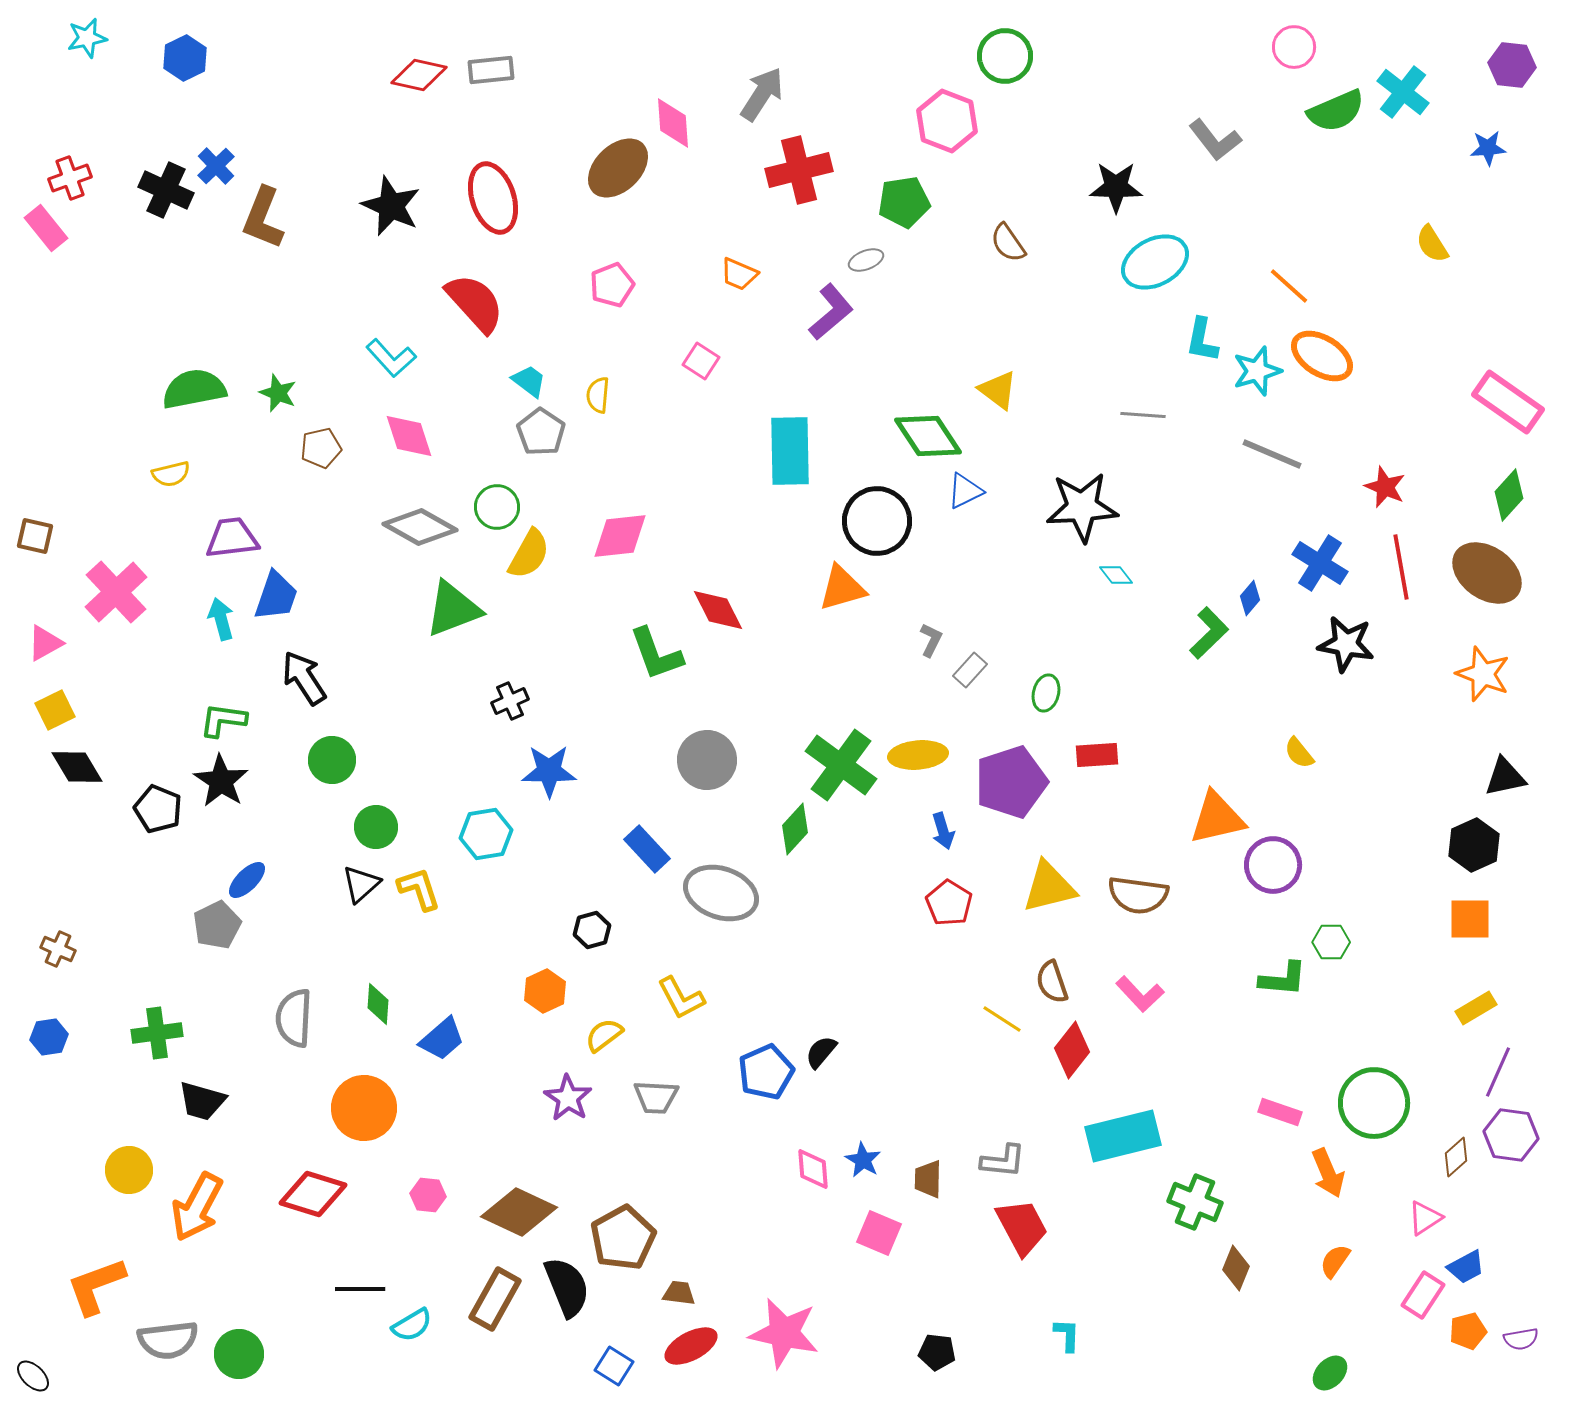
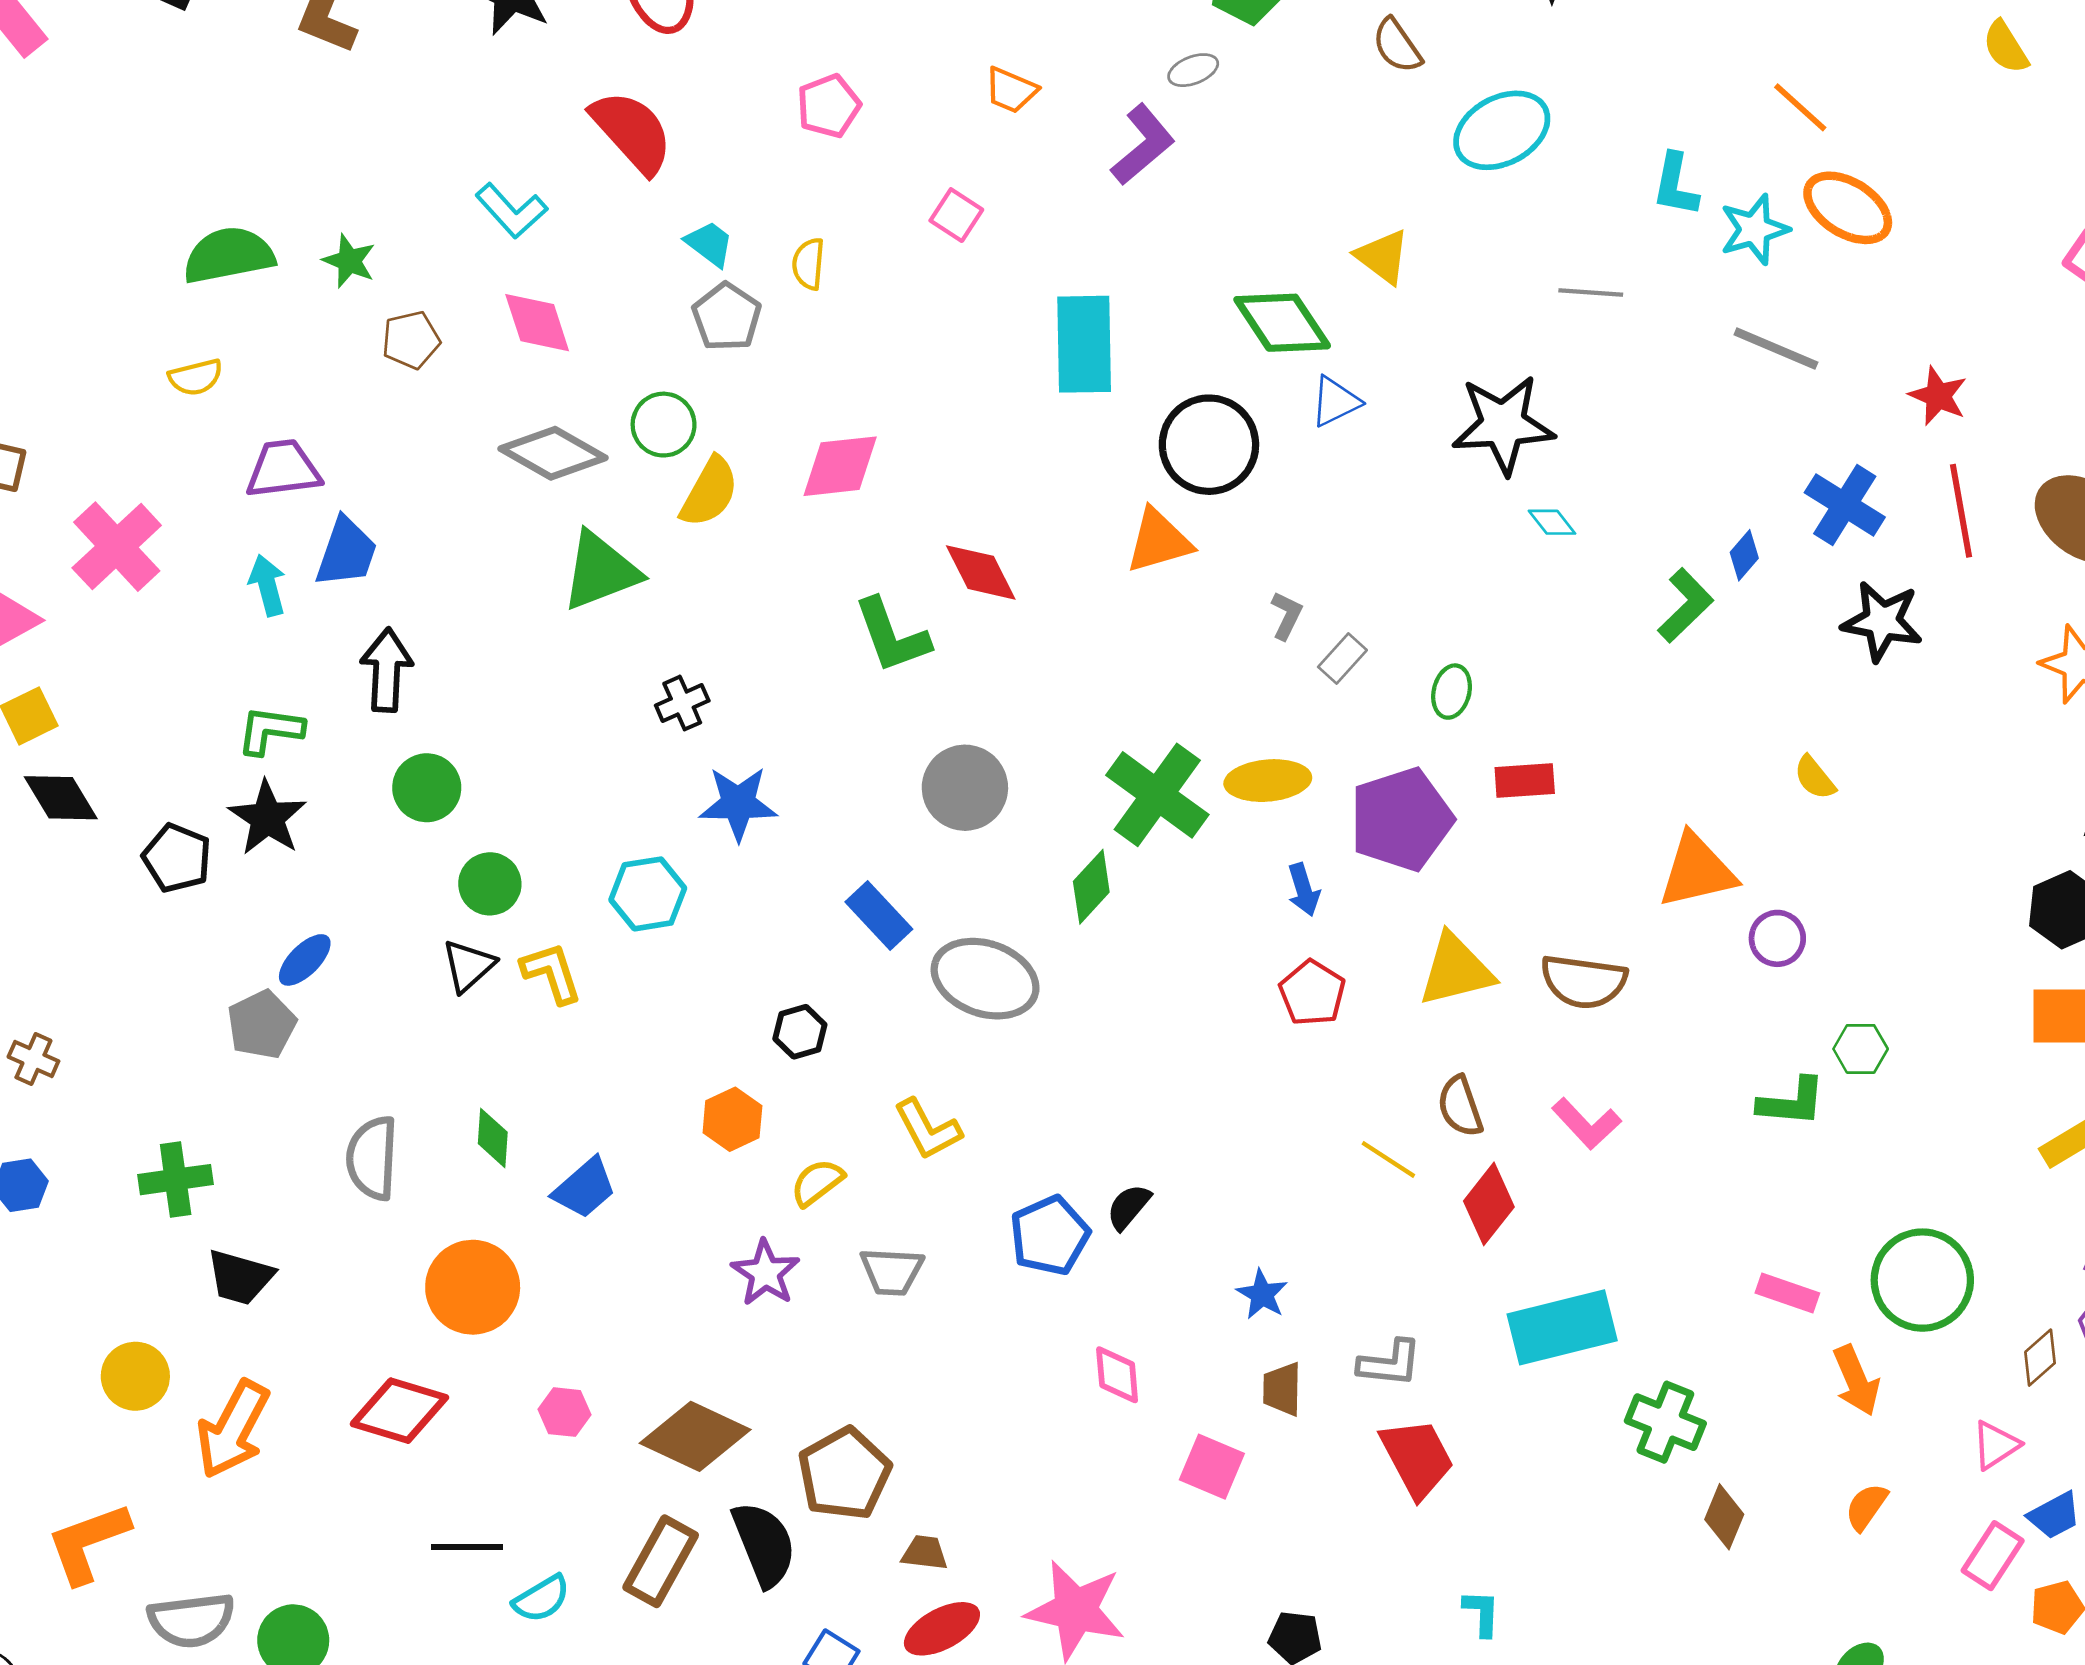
cyan ellipse: (1155, 262) -> (1502, 130), moved
black arrow: (304, 678) -> (387, 670), turned 36
purple circle: (1273, 865) -> (1777, 938), size x0.7
blue star: (863, 1160) -> (1262, 1294), moved

